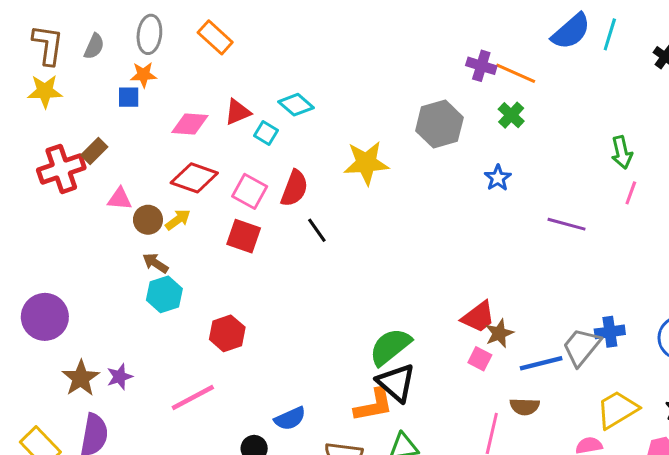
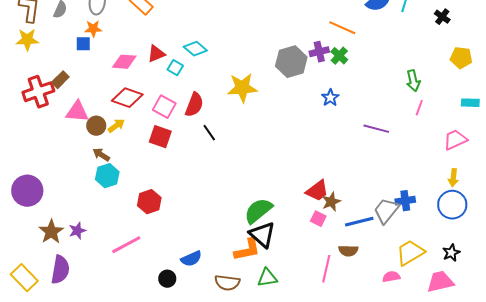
purple cross: (481, 66) -> (319, 52), moved, turned -30
pink triangle: (120, 199) -> (77, 112), size x1.4

